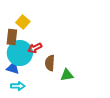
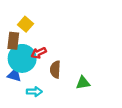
green triangle: (67, 75) -> (83, 83), moved
cyan arrow: (18, 86) -> (34, 92), moved

